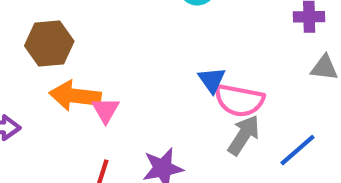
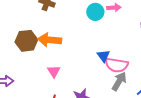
orange arrow: (75, 96) -> (50, 40), moved

